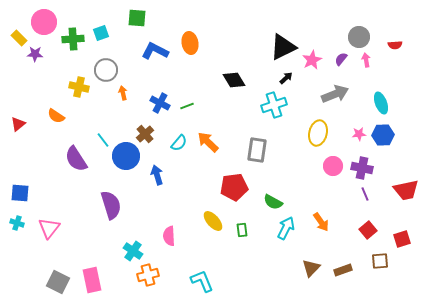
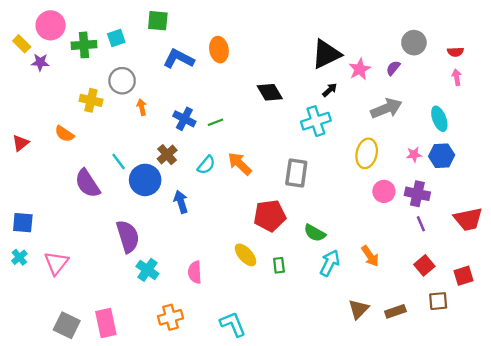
pink arrow: (366, 60) -> (457, 77), moved
cyan cross: (17, 223) -> (19, 257), turned 32
cyan cross: (133, 251) -> (147, 270), moved

